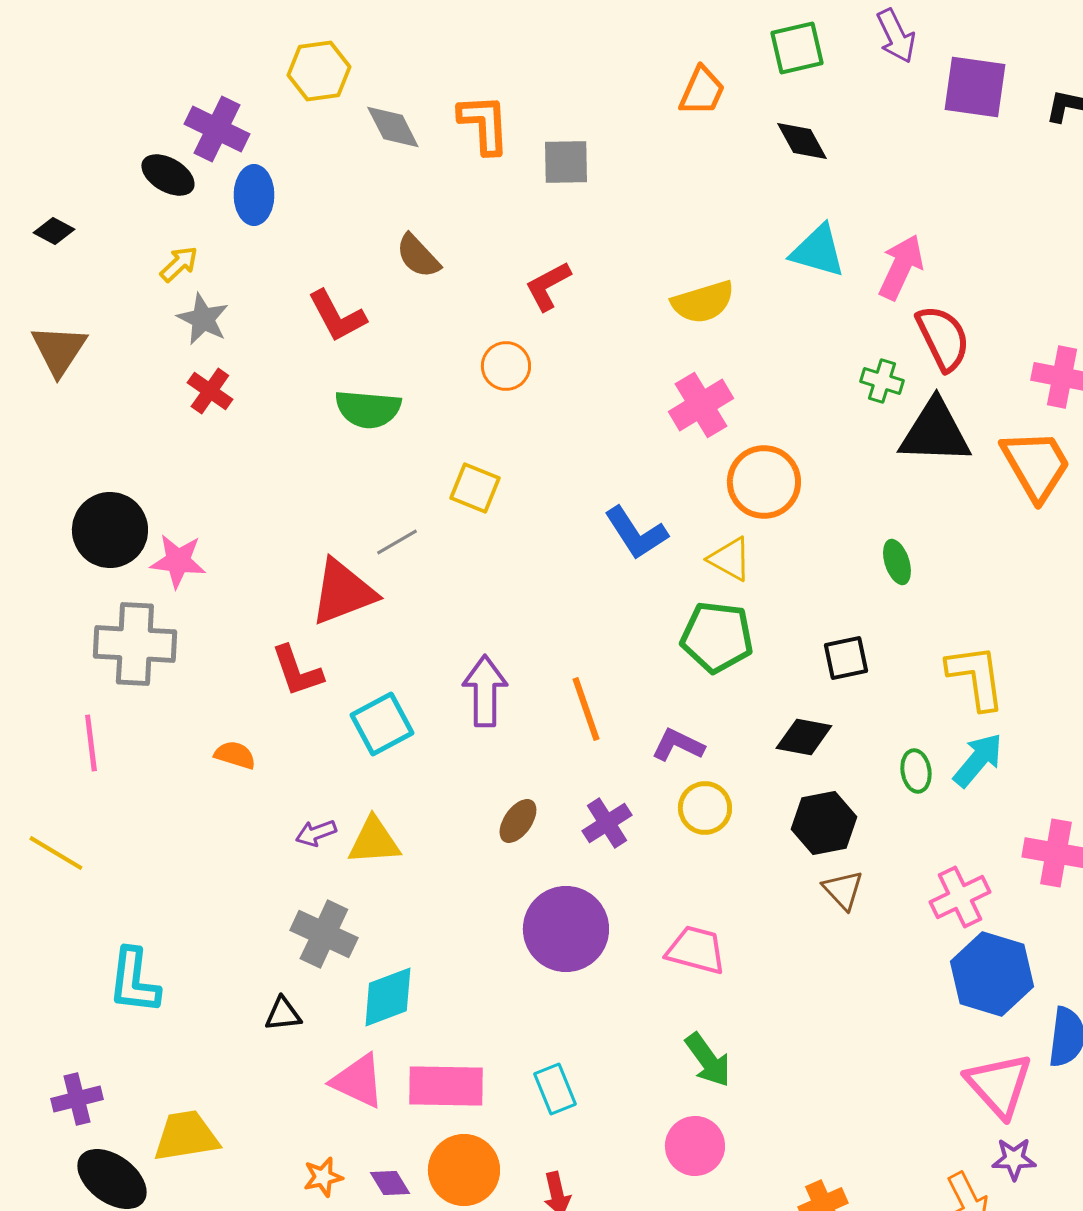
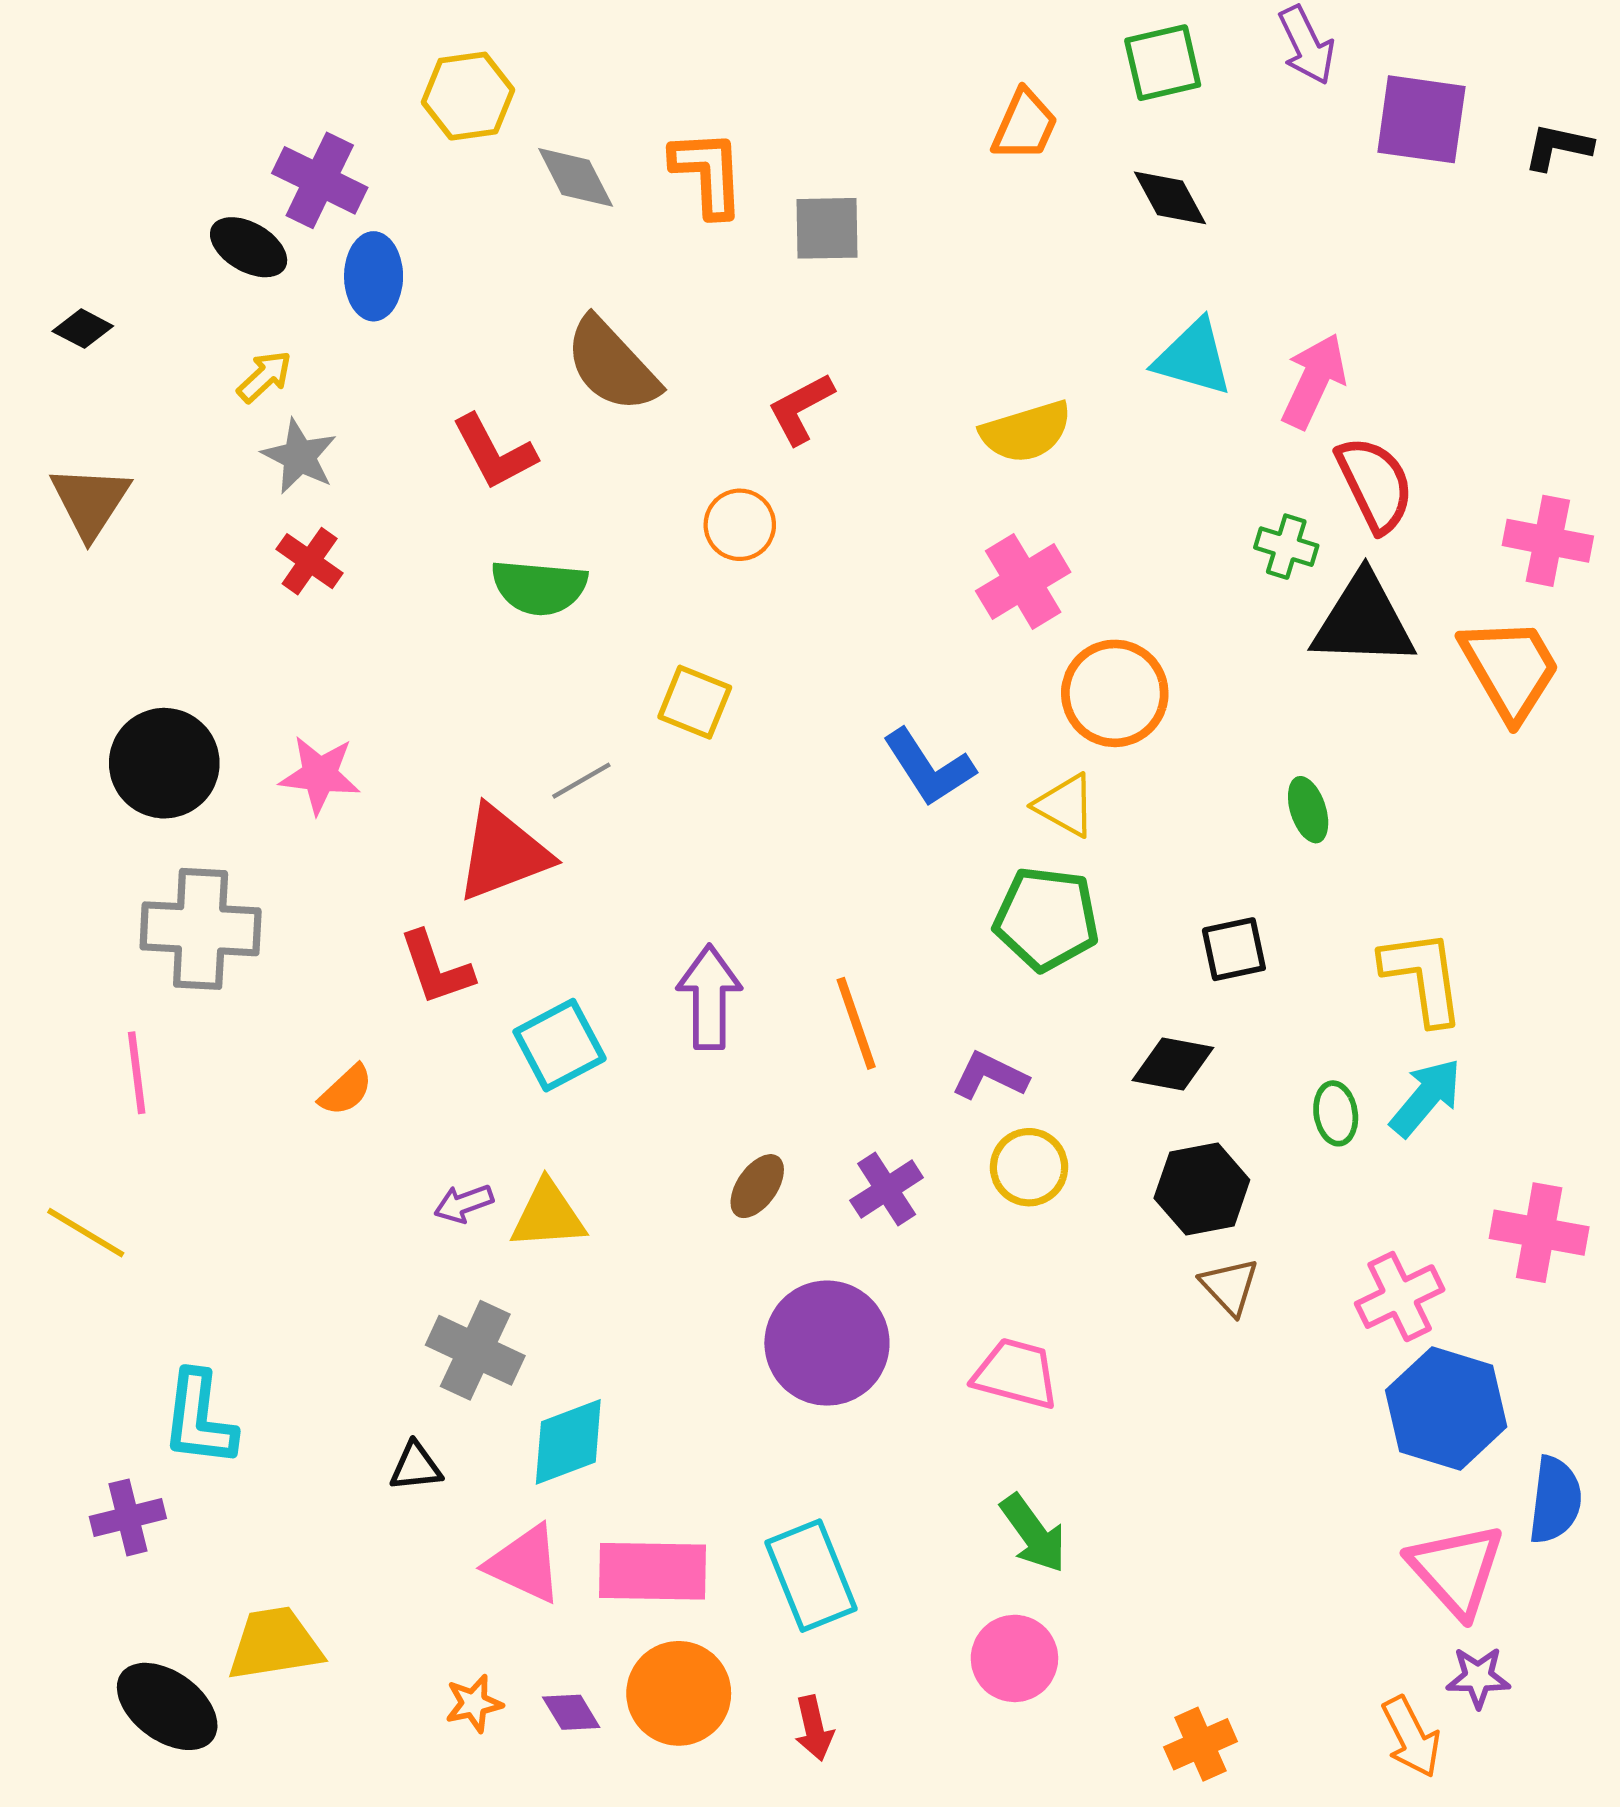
brown semicircle: (418, 256) -> (612, 365), size x1.5
pink star: (178, 561) -> (320, 775), moved
orange semicircle: (235, 755) -> (346, 1090), turned 120
cyan rectangle: (555, 1089) -> (811, 1576), size x1.5
purple cross: (77, 1099) -> (128, 1517), moved

